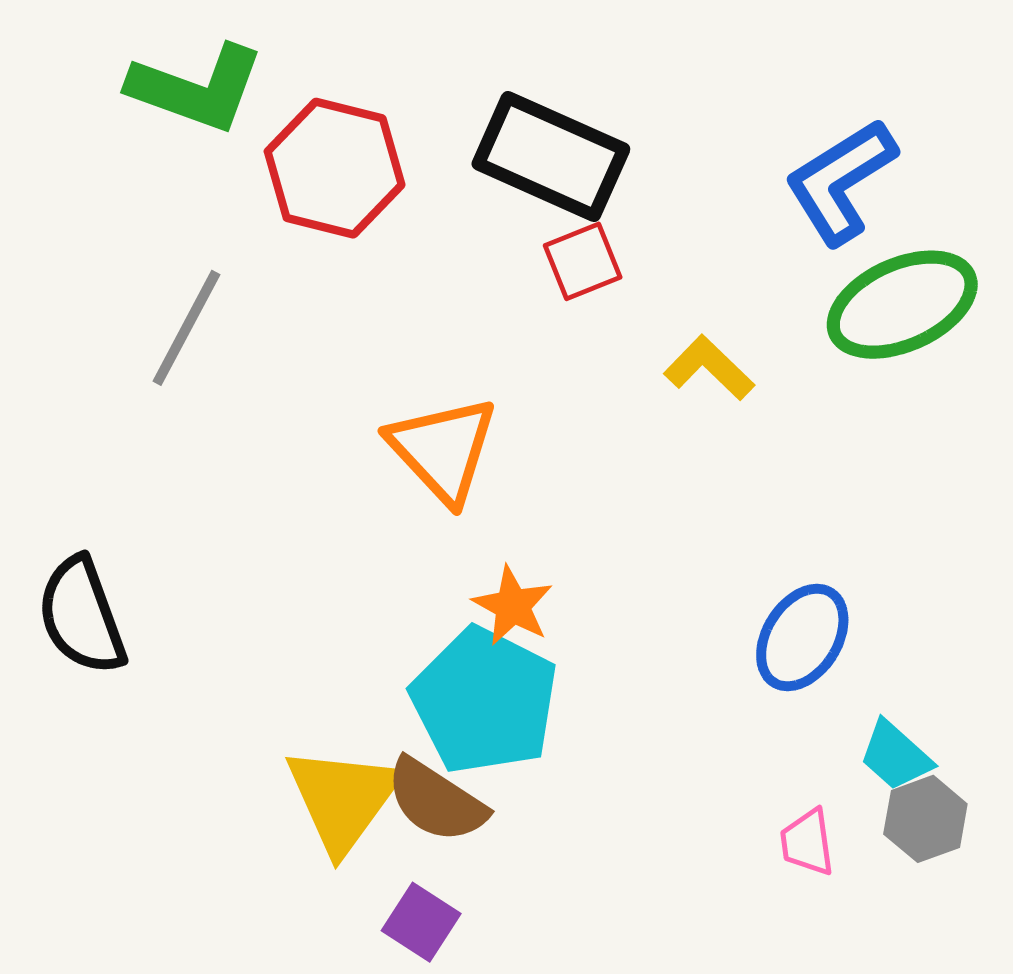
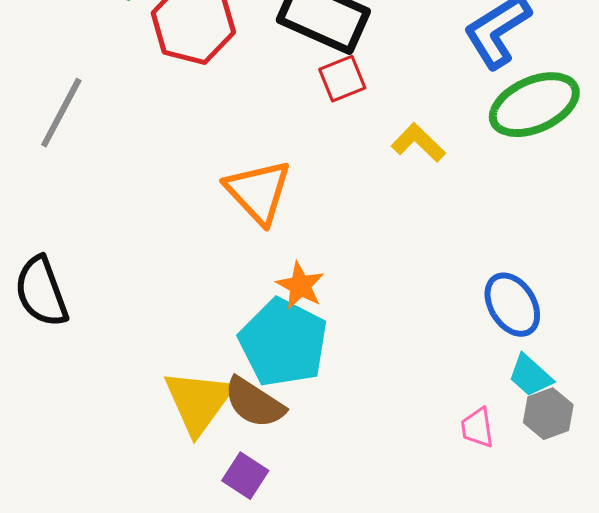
gray line: (186, 328) -> (61, 113), moved
blue ellipse: (802, 638) -> (512, 305), moved, turned -64

